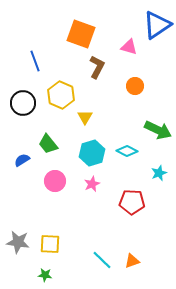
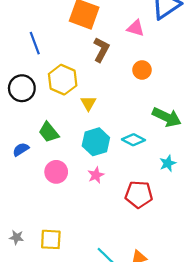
gray star: (18, 242) -> (16, 237), size x0.6

